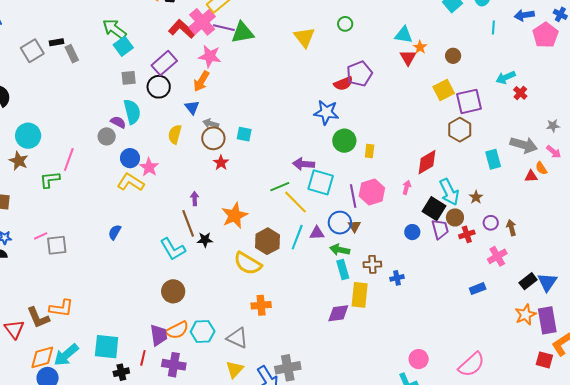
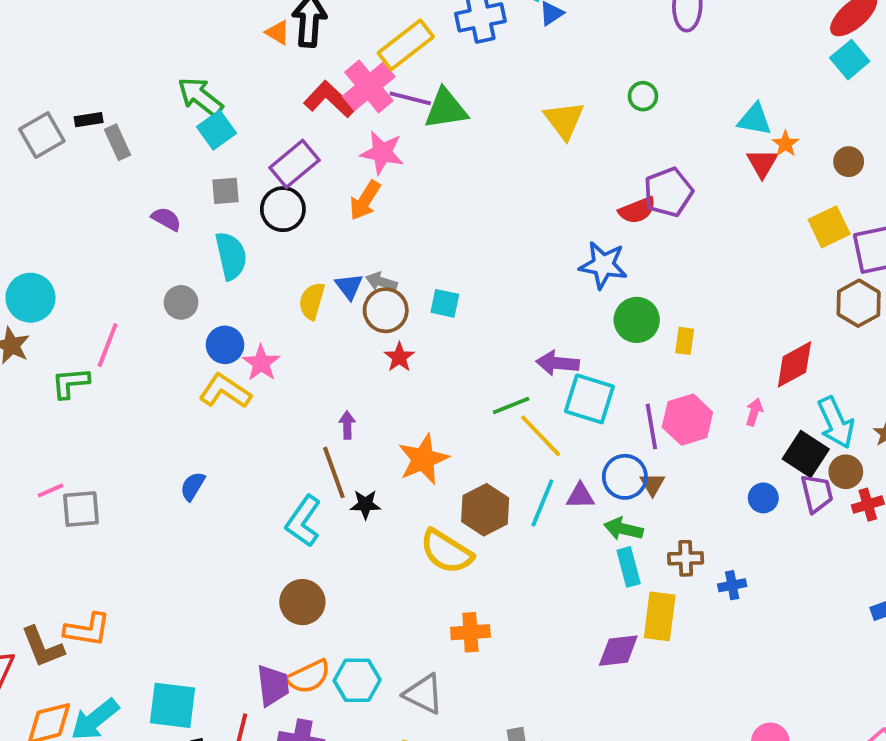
blue triangle: (192, 107) -> (349, 286), moved
purple semicircle: (118, 122) -> (166, 219), moved
cyan L-shape: (173, 249) -> (303, 521), turned 64

